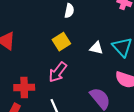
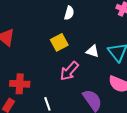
pink arrow: (58, 72) -> (69, 71), moved

